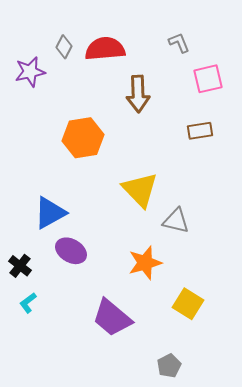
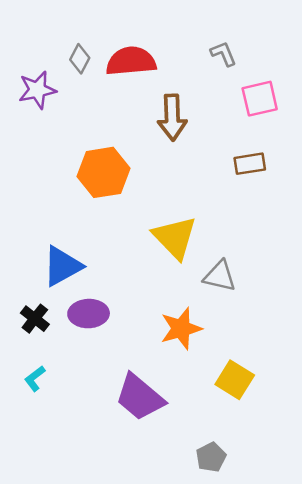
purple ellipse: (71, 251) -> (89, 314), turned -32
black cross: (20, 266) -> (35, 319), moved

